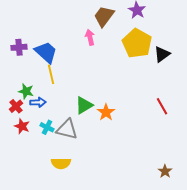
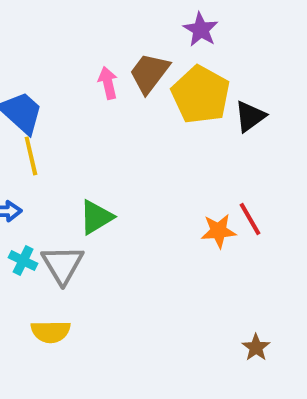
brown trapezoid: (104, 16) -> (149, 73), moved
orange star: (106, 112) -> (218, 231), moved, turned 30
gray triangle: (67, 129) -> (63, 265), turned 45

